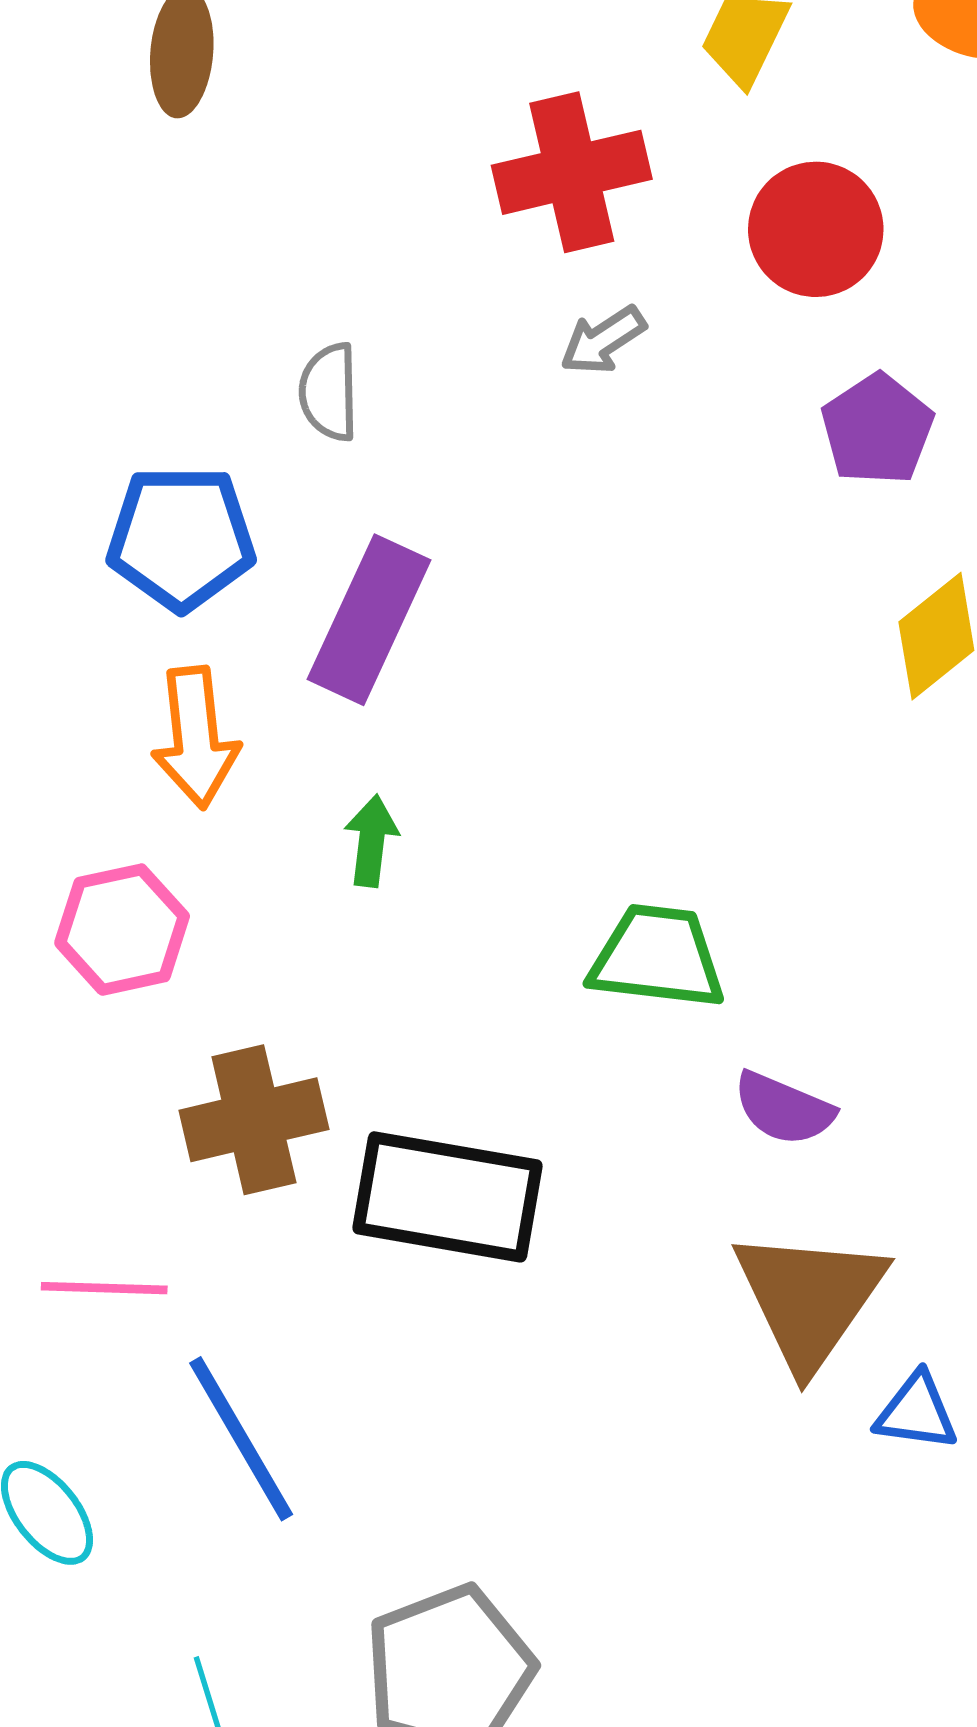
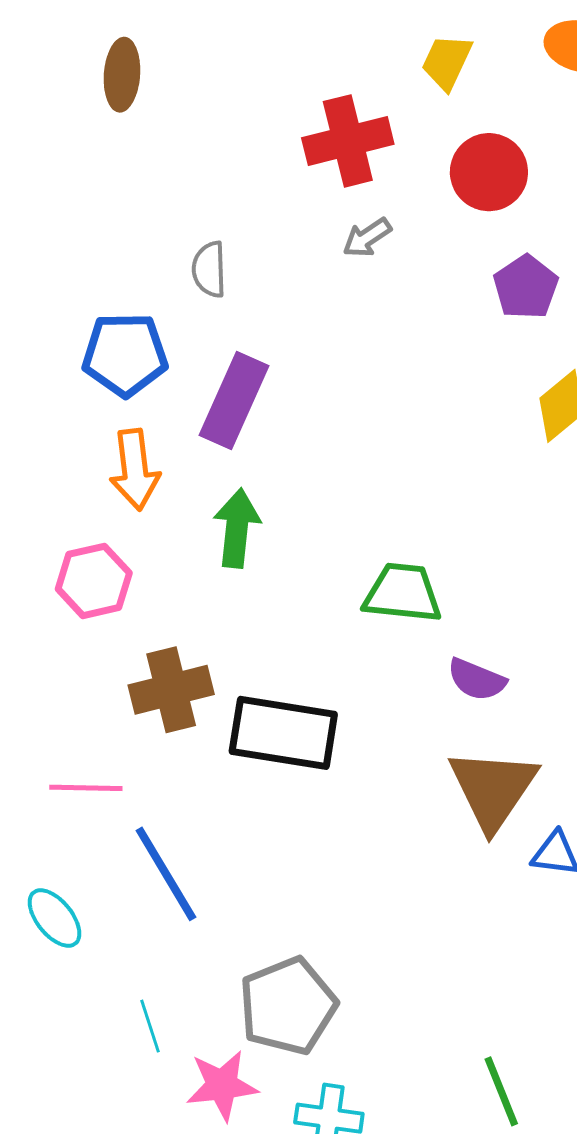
green arrow: (371, 841) -> (237, 528), size x1.5

